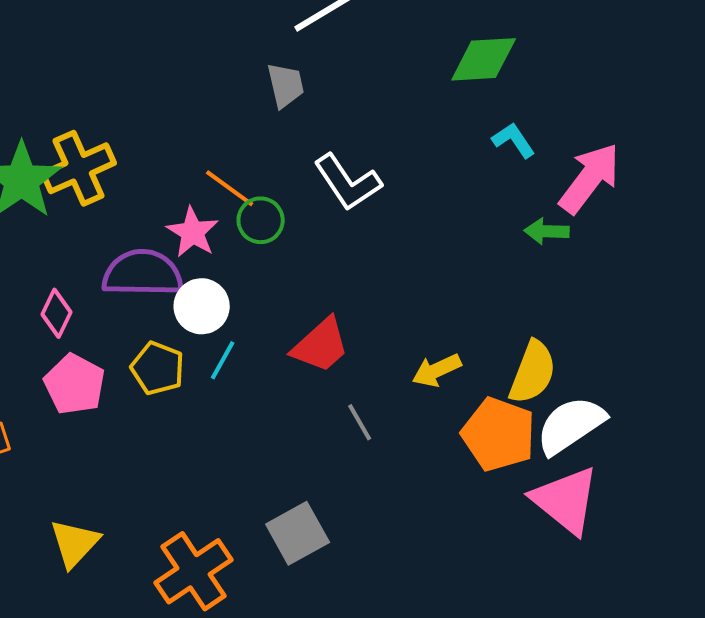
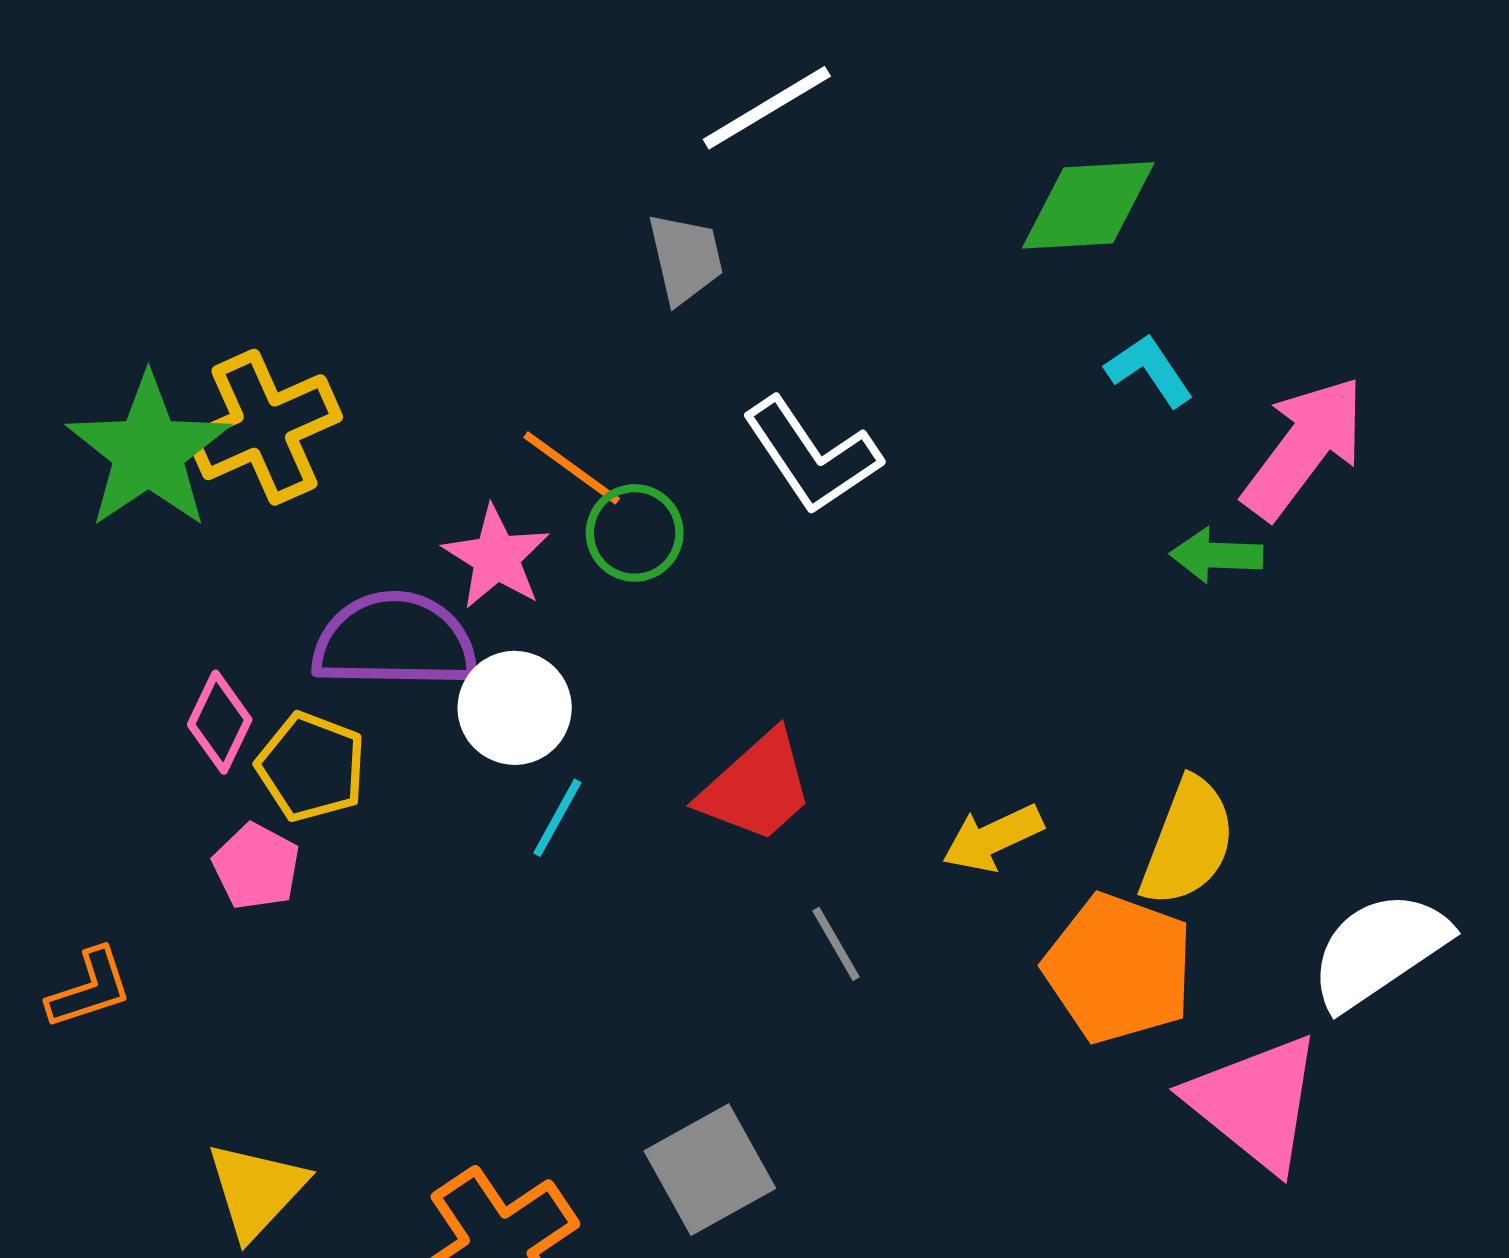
yellow pentagon: (158, 368) -> (311, 767), moved
pink pentagon: (75, 384) -> (256, 867), size x0.7
white semicircle: (571, 425) -> (1379, 950), moved

